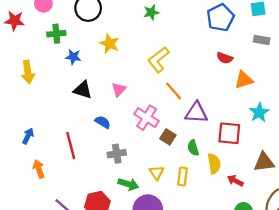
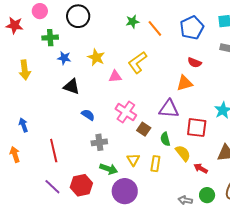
yellow star: (109, 44) -> (96, 57), moved
orange triangle: (244, 80) -> (185, 83), moved
pink triangle: (119, 89) -> (115, 76), moved, turned 40
orange line: (174, 91) -> (155, 28), moved
blue arrow: (28, 136) -> (23, 125), turned -48
red line: (71, 146) -> (54, 151), moved
yellow semicircle: (214, 164) -> (183, 153), turned -30
orange arrow: (39, 169) -> (15, 154), moved

